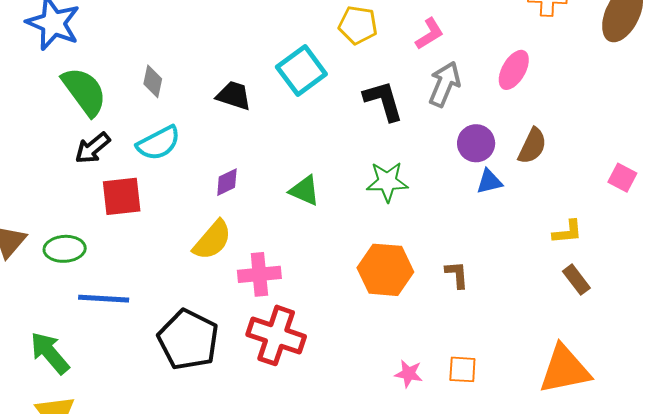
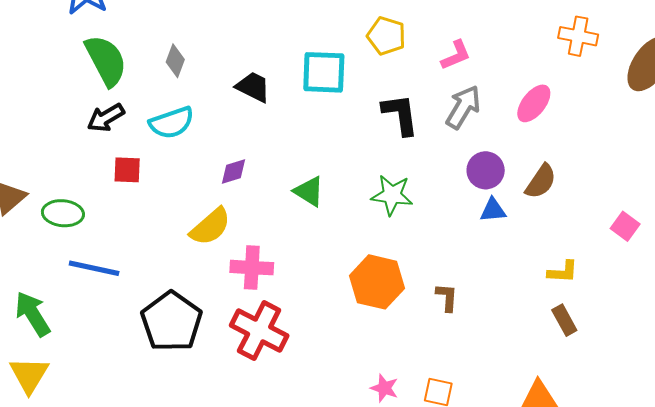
cyan square: (301, 70) -> (324, 72), turned 30
red square: (122, 196) -> (127, 170), size x0.7

